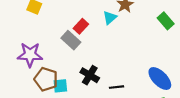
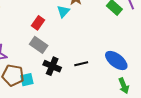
gray rectangle: (71, 40) -> (39, 45), moved
black line: (116, 87) -> (81, 64), moved

